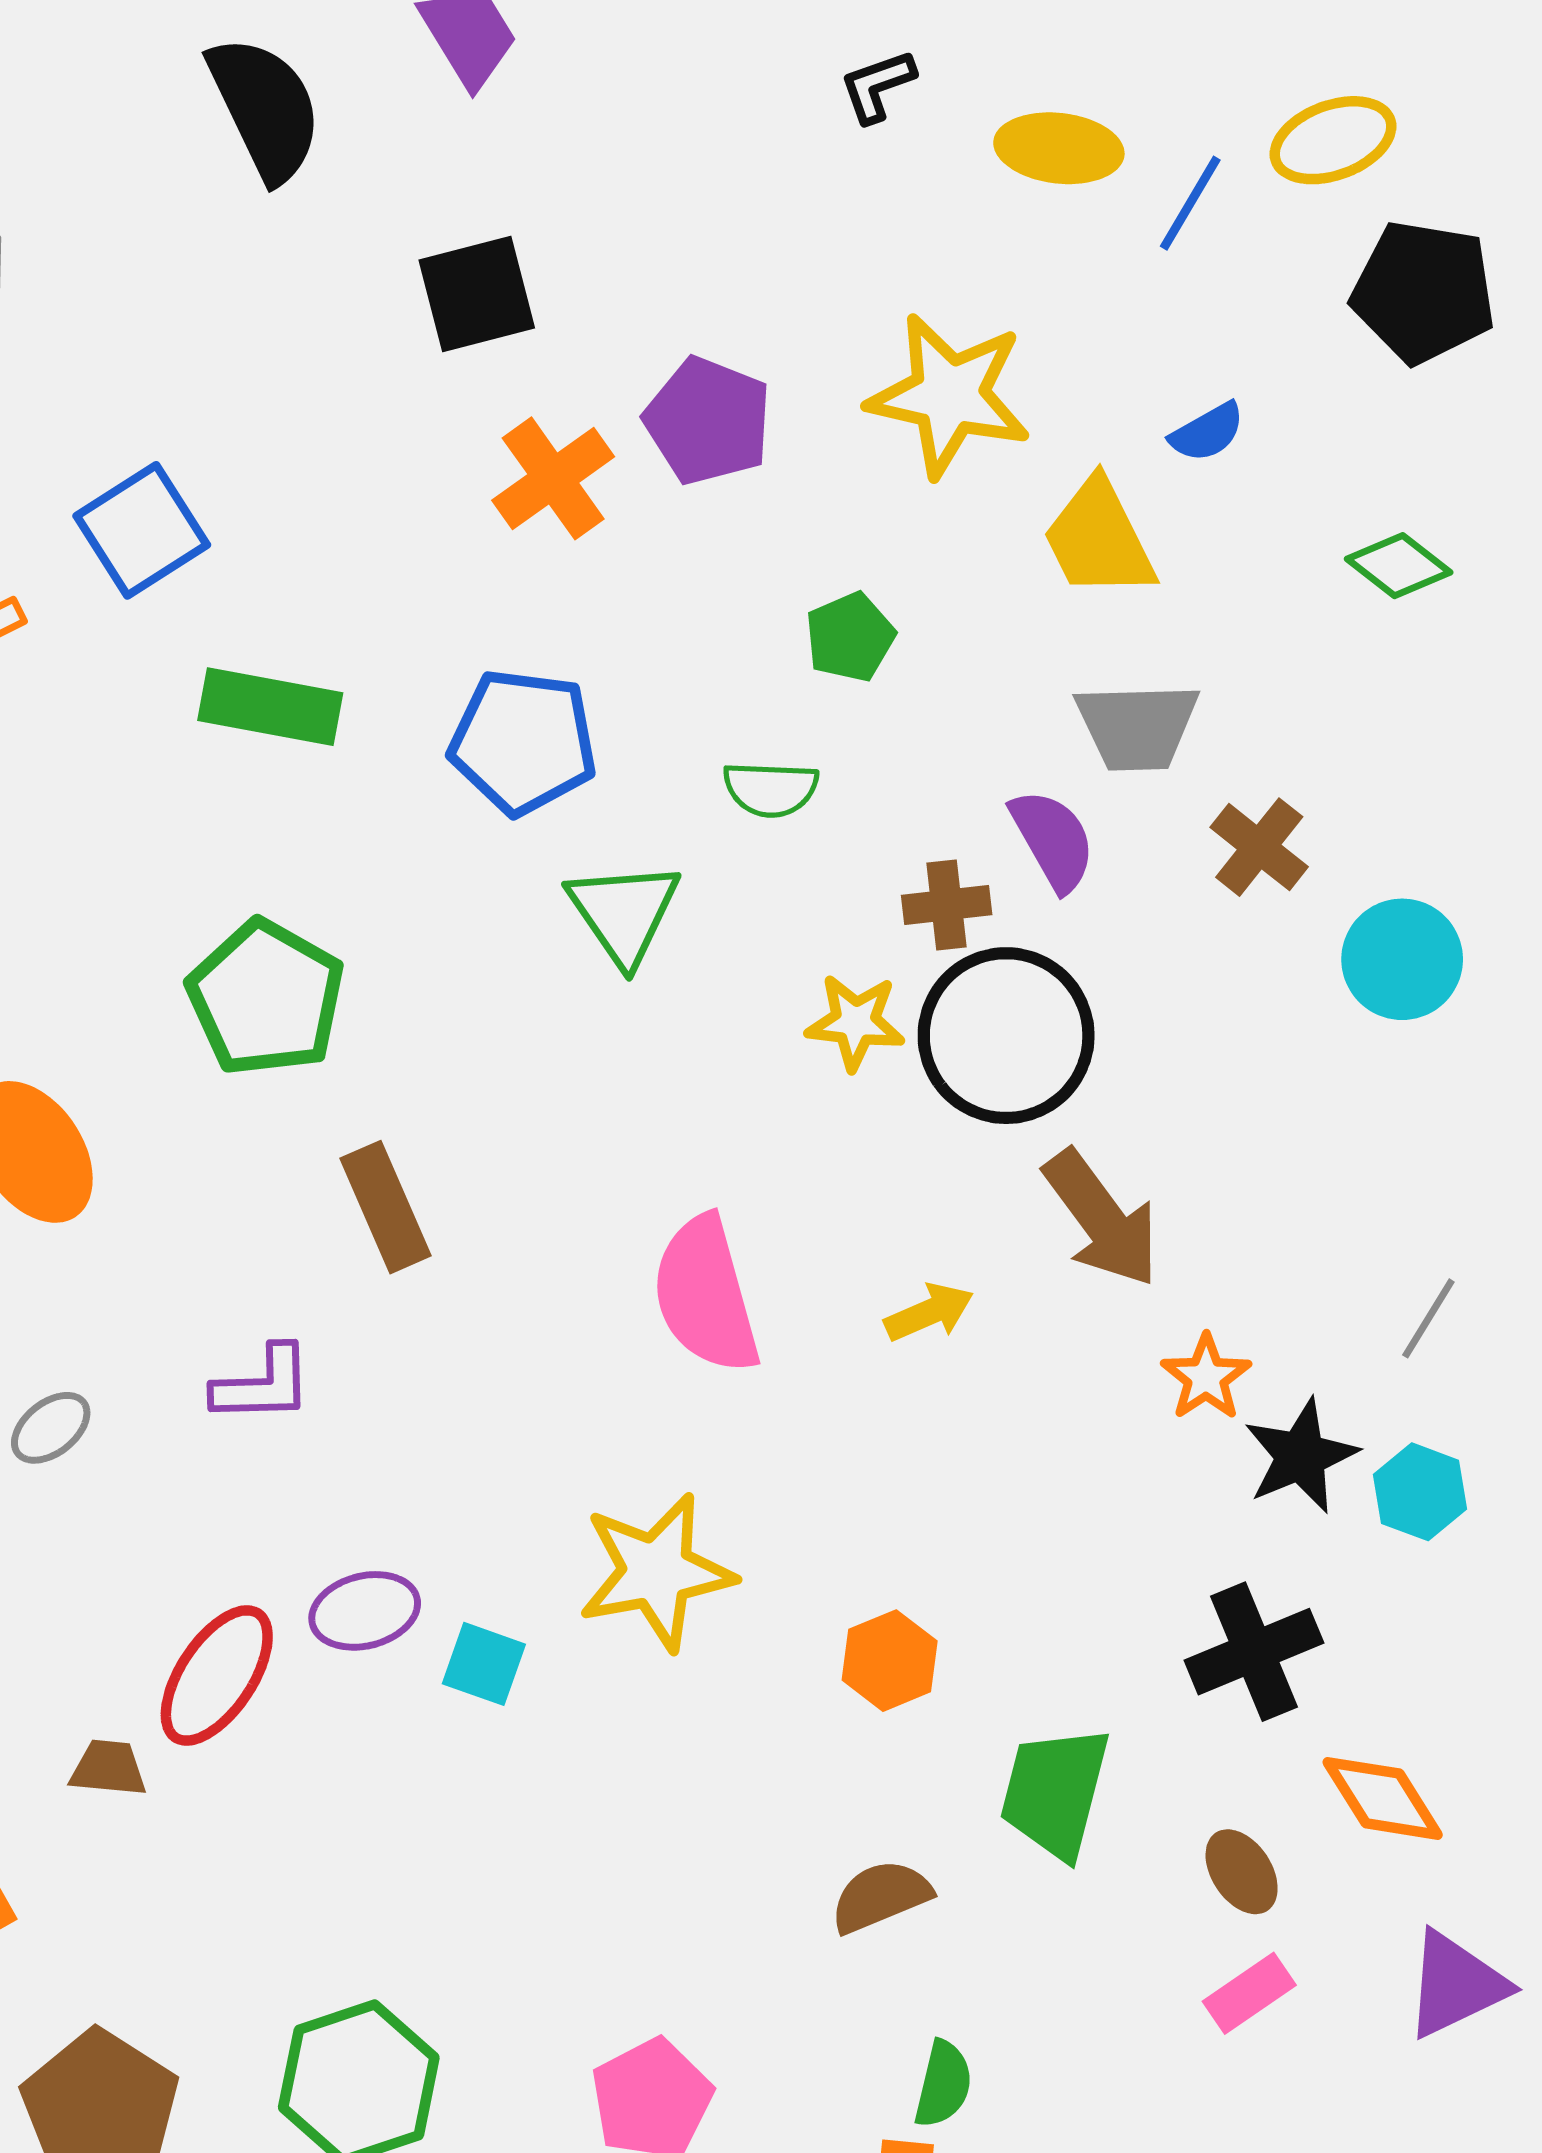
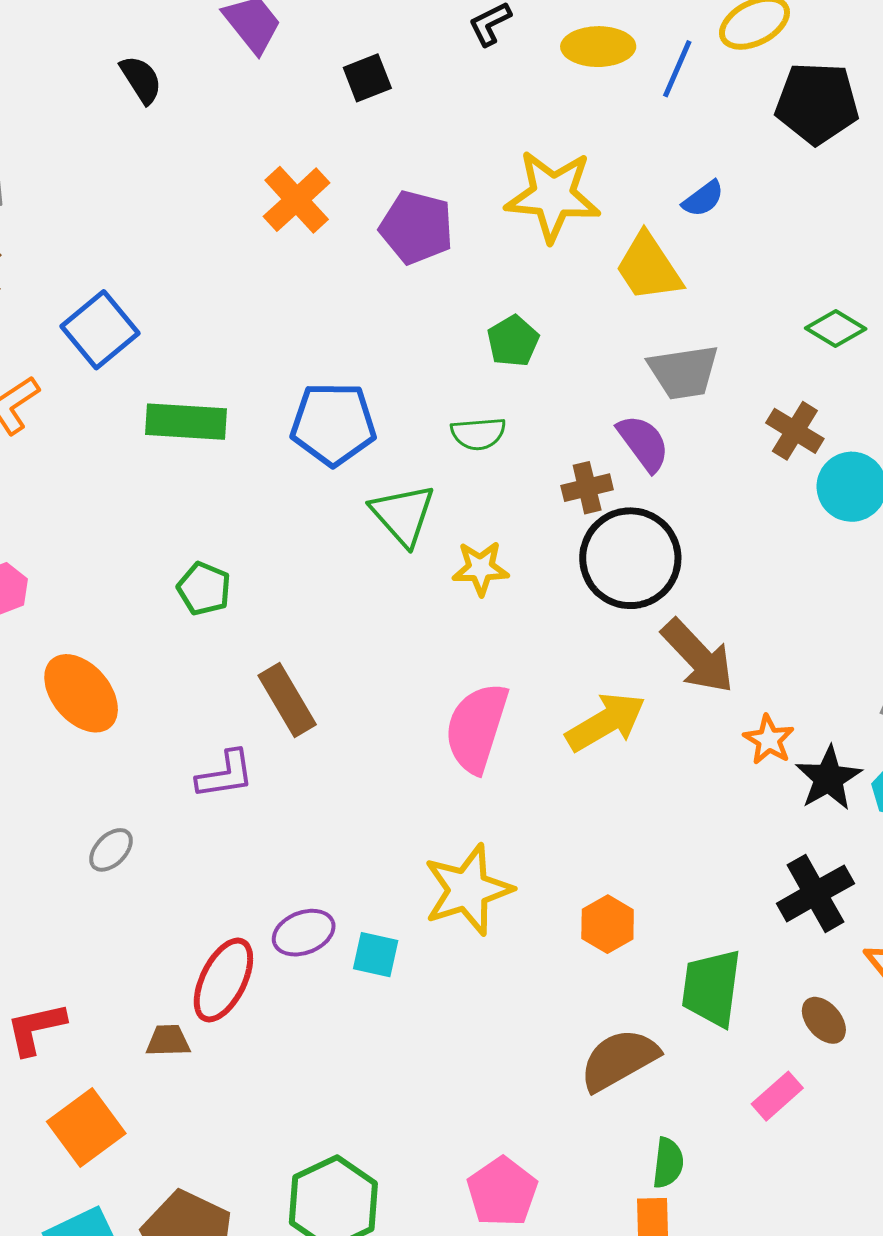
black semicircle: (265, 108) -> (141, 80), size x0.6
black square: (477, 294) -> (367, 78), moved, size x0.7
orange cross: (553, 478) -> (297, 200), moved
green diamond: (1399, 566) -> (836, 329), moved
brown cross: (1259, 847) -> (795, 431), moved
green pentagon: (266, 998) -> (204, 589), size x0.6
yellow star: (855, 1022) -> (480, 568), moved
pink semicircle: (706, 1295) -> (477, 728), turned 40
yellow arrow: (929, 1312) -> (606, 722), size x1.6
purple L-shape: (263, 1385) -> (225, 774), moved
brown semicircle: (881, 1896) -> (619, 1060), size x1.4
pink rectangle: (1249, 1993) -> (777, 1096), moved

